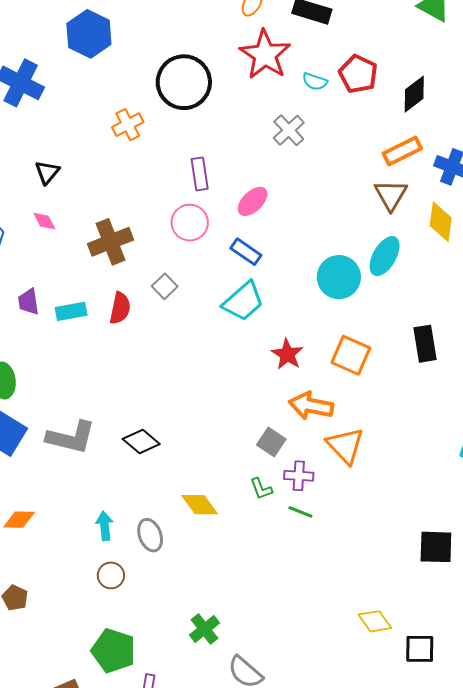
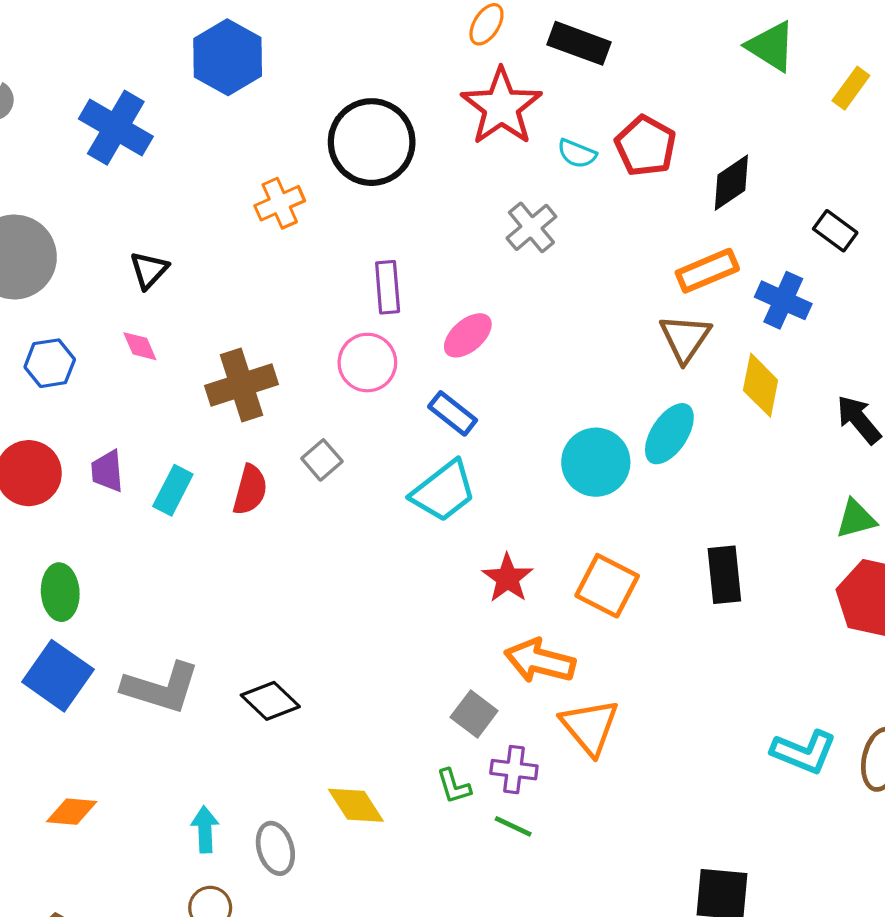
cyan rectangle: (71, 311) -> (173, 490), turned -56

